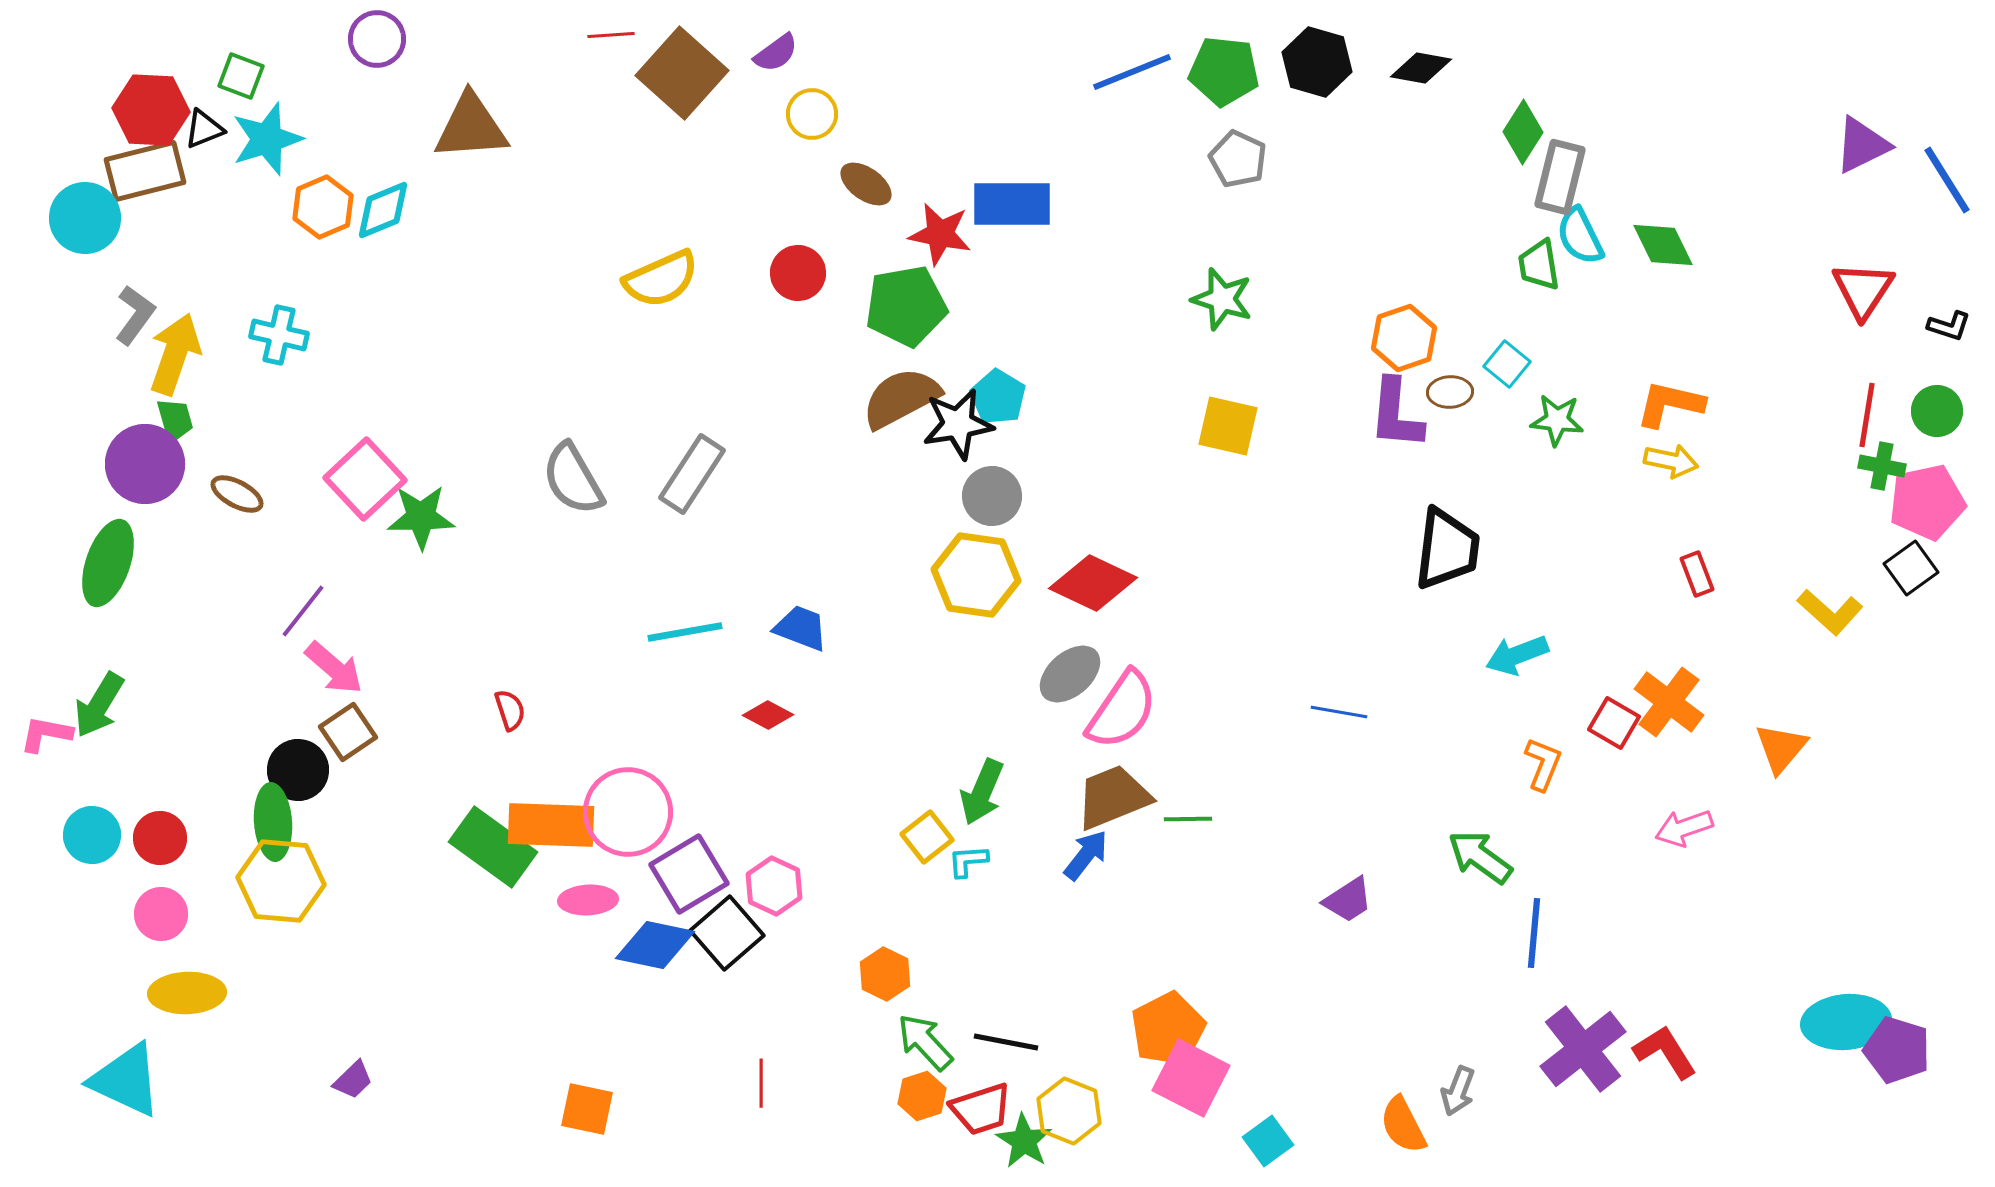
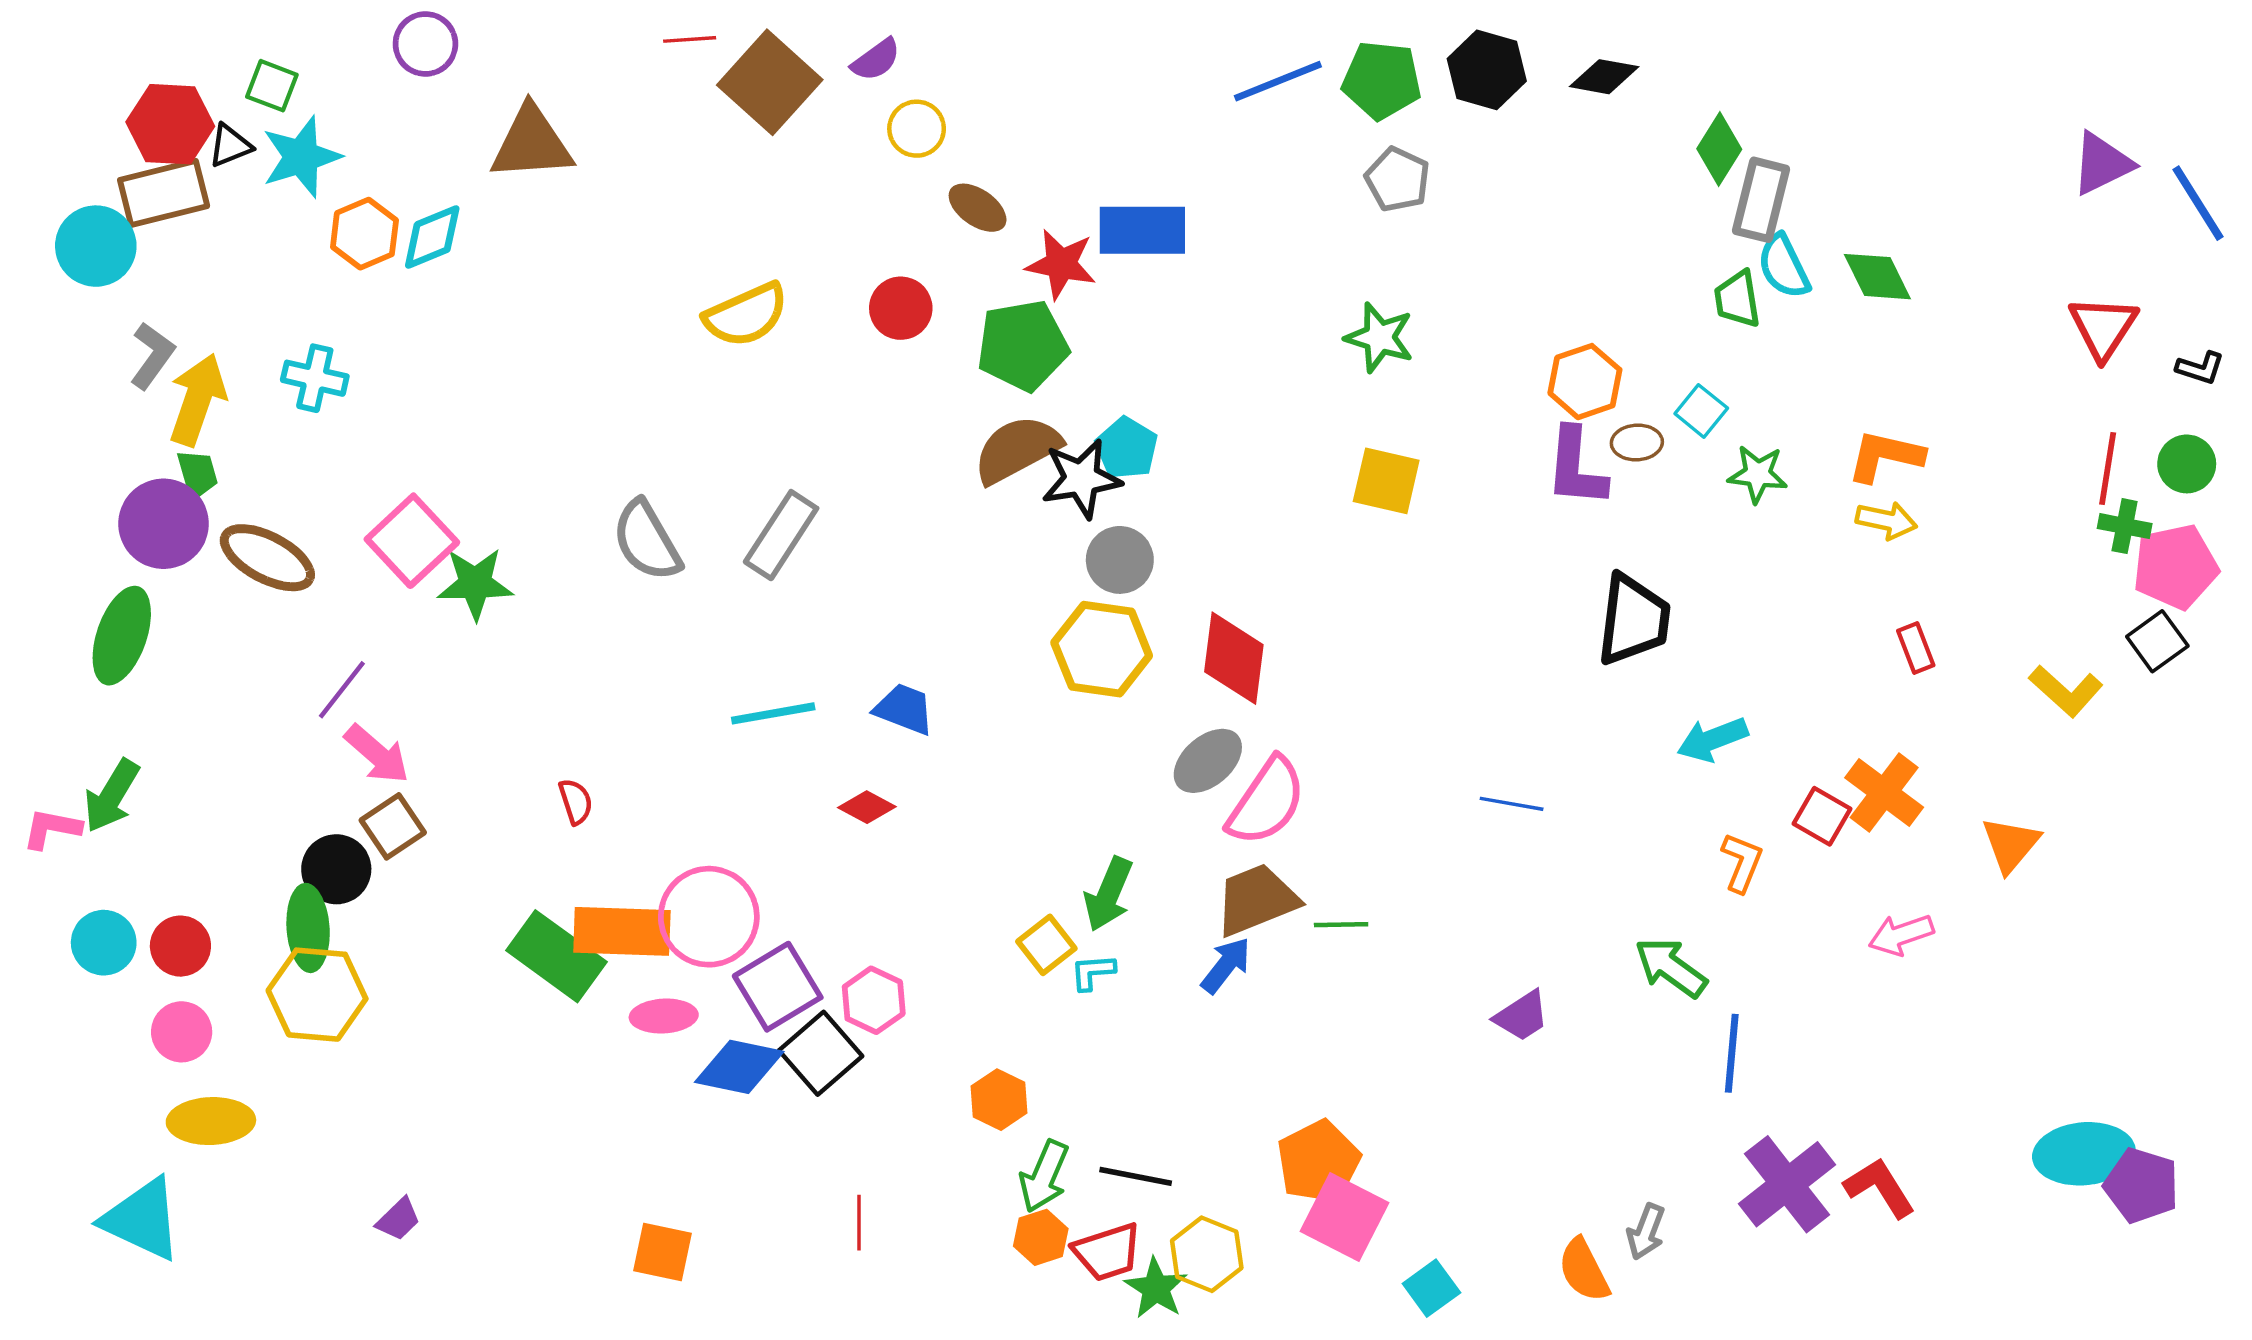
brown ellipse: (237, 494) -> (267, 558), size x1.6
red diamond: (1093, 583) -> (1234, 658), turned 72
green arrow: (925, 1042) -> (1044, 1176), turned -114

